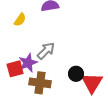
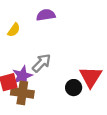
brown cross: (40, 83) -> (22, 93), moved
red triangle: (92, 83) -> (91, 77), moved

